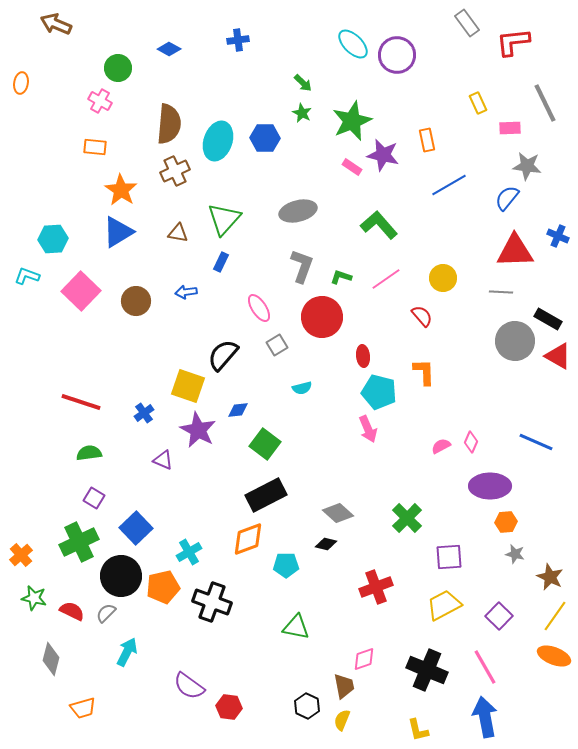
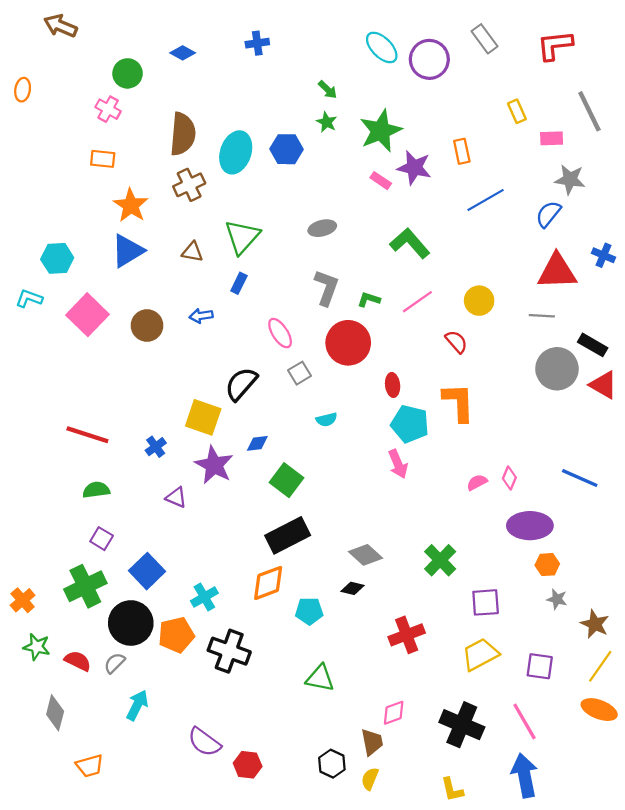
gray rectangle: (467, 23) -> (485, 39), moved
gray ellipse: (298, 211) -> (322, 228), size x0.7
orange L-shape: (424, 372) -> (459, 402), size x1.4
purple square: (499, 616) -> (540, 666), turned -36

